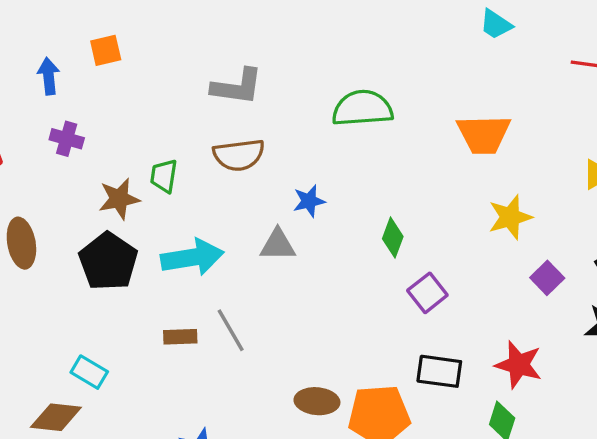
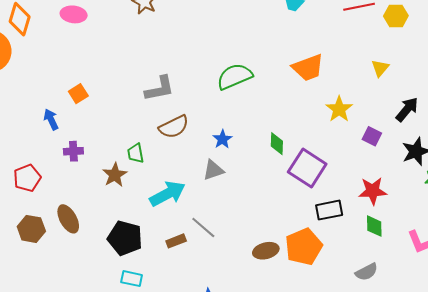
black pentagon: (108, 262) -> (125, 238), moved
purple square: (427, 293) -> (307, 168), size x1.6

